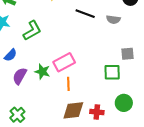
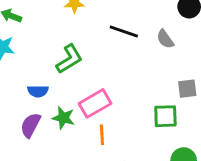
gray semicircle: (113, 20) -> (165, 39), turned 48
green L-shape: (32, 31) -> (69, 59), moved
blue semicircle: (10, 55) -> (38, 91), moved, turned 48

